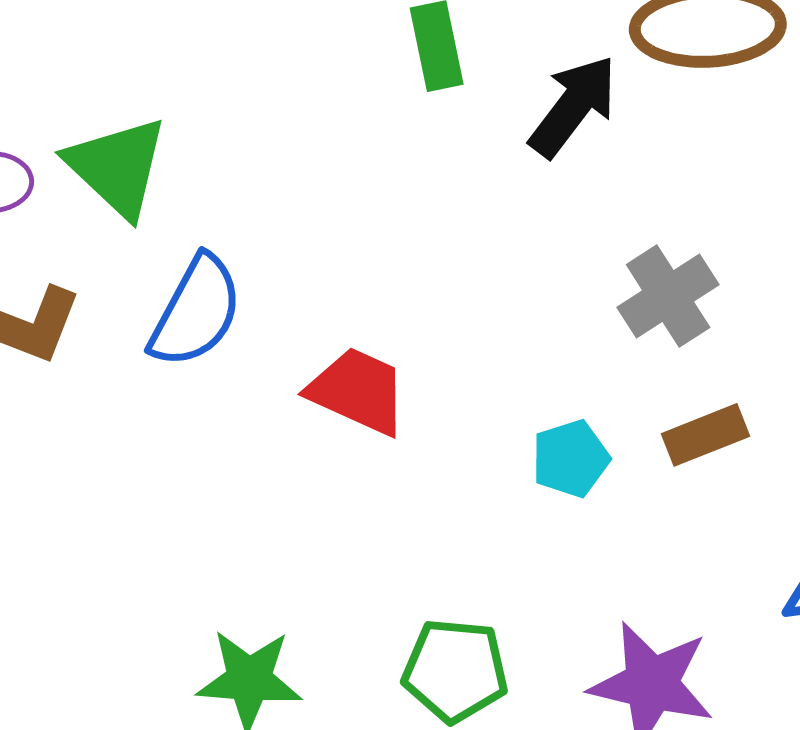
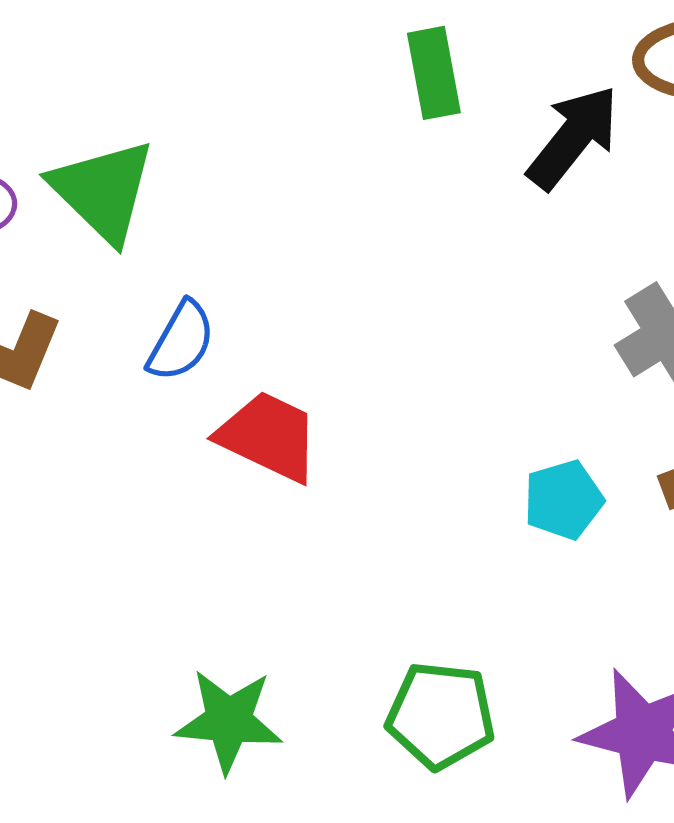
blue semicircle: (196, 312) -> (181, 341), size x0.7
red trapezoid: (358, 391) -> (269, 436), moved

